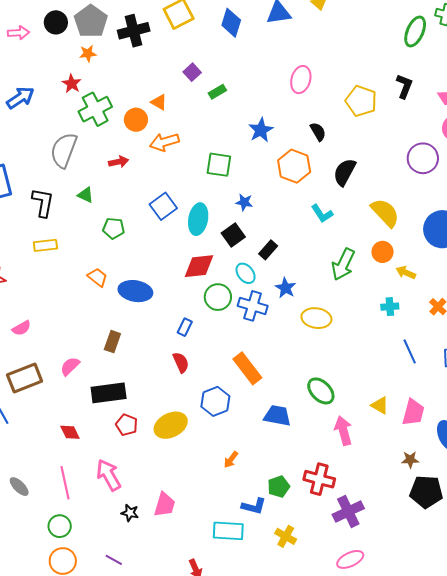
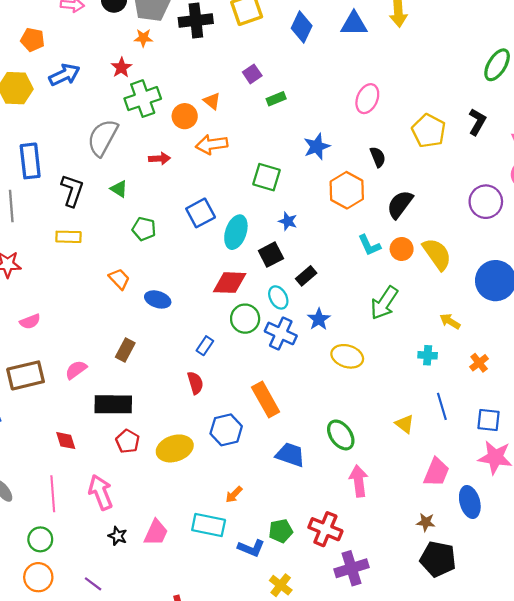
orange circle: (382, 252) -> (402, 249), moved
blue ellipse: (135, 291) -> (158, 299), size x0.7
yellow triangle: (380, 405) -> (405, 424), moved
cyan rectangle: (228, 531) -> (209, 525), moved

